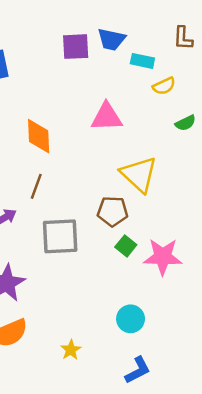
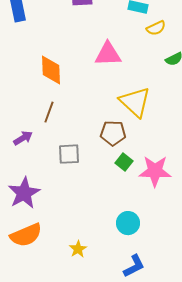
gray square: (60, 236) -> (69, 154), size x0.7

